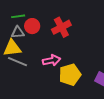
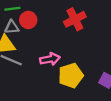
red cross: (61, 27) -> (75, 19), moved

